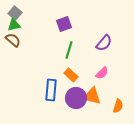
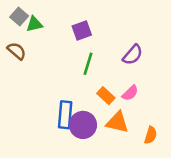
green triangle: (14, 25) -> (34, 24), moved
orange rectangle: (71, 75) -> (106, 96), moved
purple circle: (76, 98) -> (83, 125), moved

